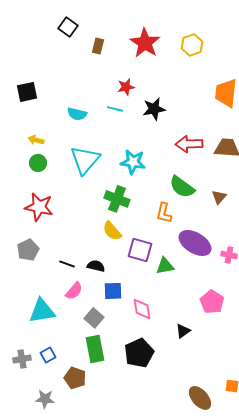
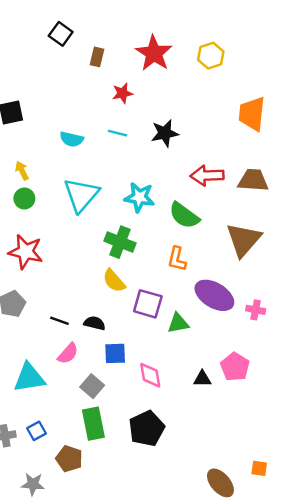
red star: (126, 87) -> (122, 93), moved
yellow arrow: (36, 140) -> (22, 171), turned 49
green semicircle: (182, 187) -> (184, 215), moved
brown triangle: (219, 197) -> (243, 240), size x2.0
black triangle: (183, 331) -> (202, 379), moved, turned 35

